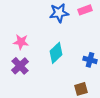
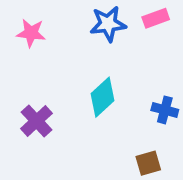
pink star: (21, 42) -> (31, 33), moved

